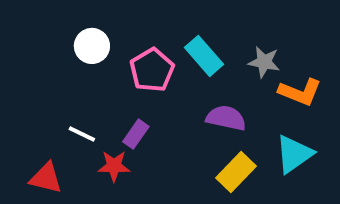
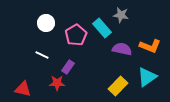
gray star: (264, 62) -> (121, 15), moved
purple semicircle: (226, 118) -> (122, 49), moved
white line: (82, 134) -> (42, 55), moved

